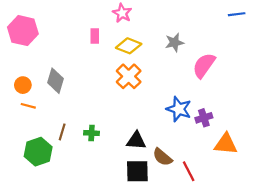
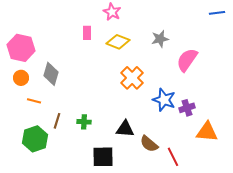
pink hexagon: (23, 31) -> (21, 48), moved
orange cross: (129, 76) -> (132, 78), moved
orange line: (28, 106) -> (34, 101), moved
black square: (137, 171) -> (103, 157), moved

